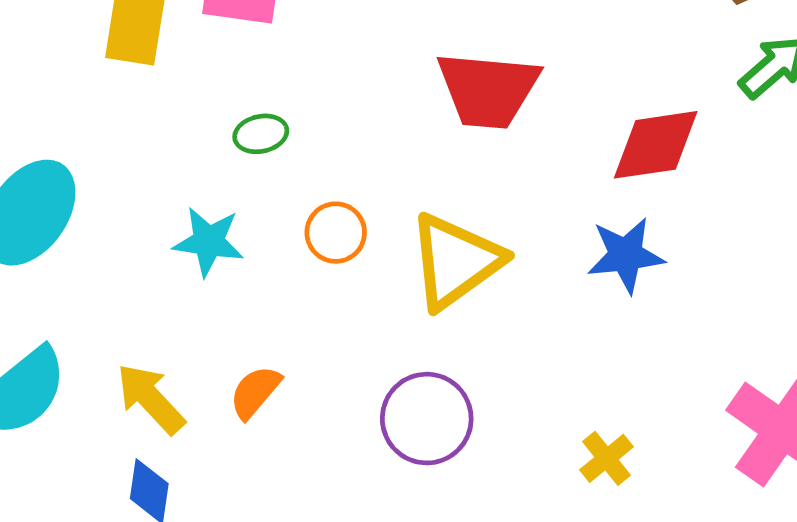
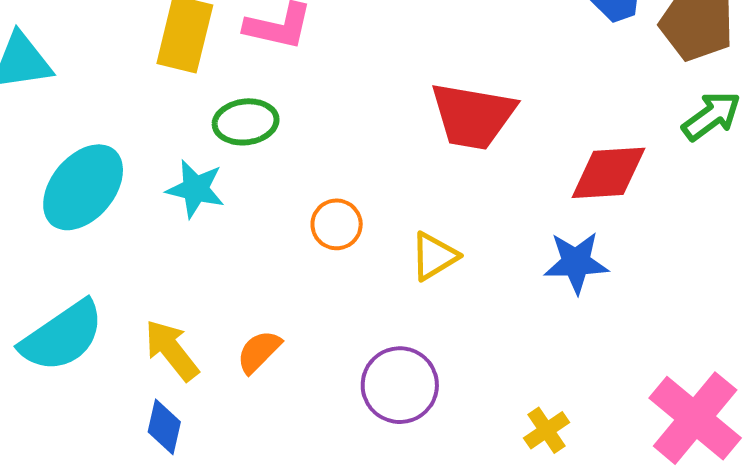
green ellipse: (261, 134) -> (246, 122), moved, size x1.4
cyan star: (208, 242) -> (195, 189), moved
yellow triangle: (455, 261) -> (434, 256), size x0.6

